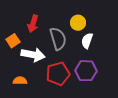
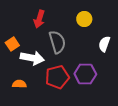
yellow circle: (78, 23) -> (84, 19), moved
red arrow: (33, 24) -> (39, 19), moved
white semicircle: (87, 41) -> (104, 44), moved

